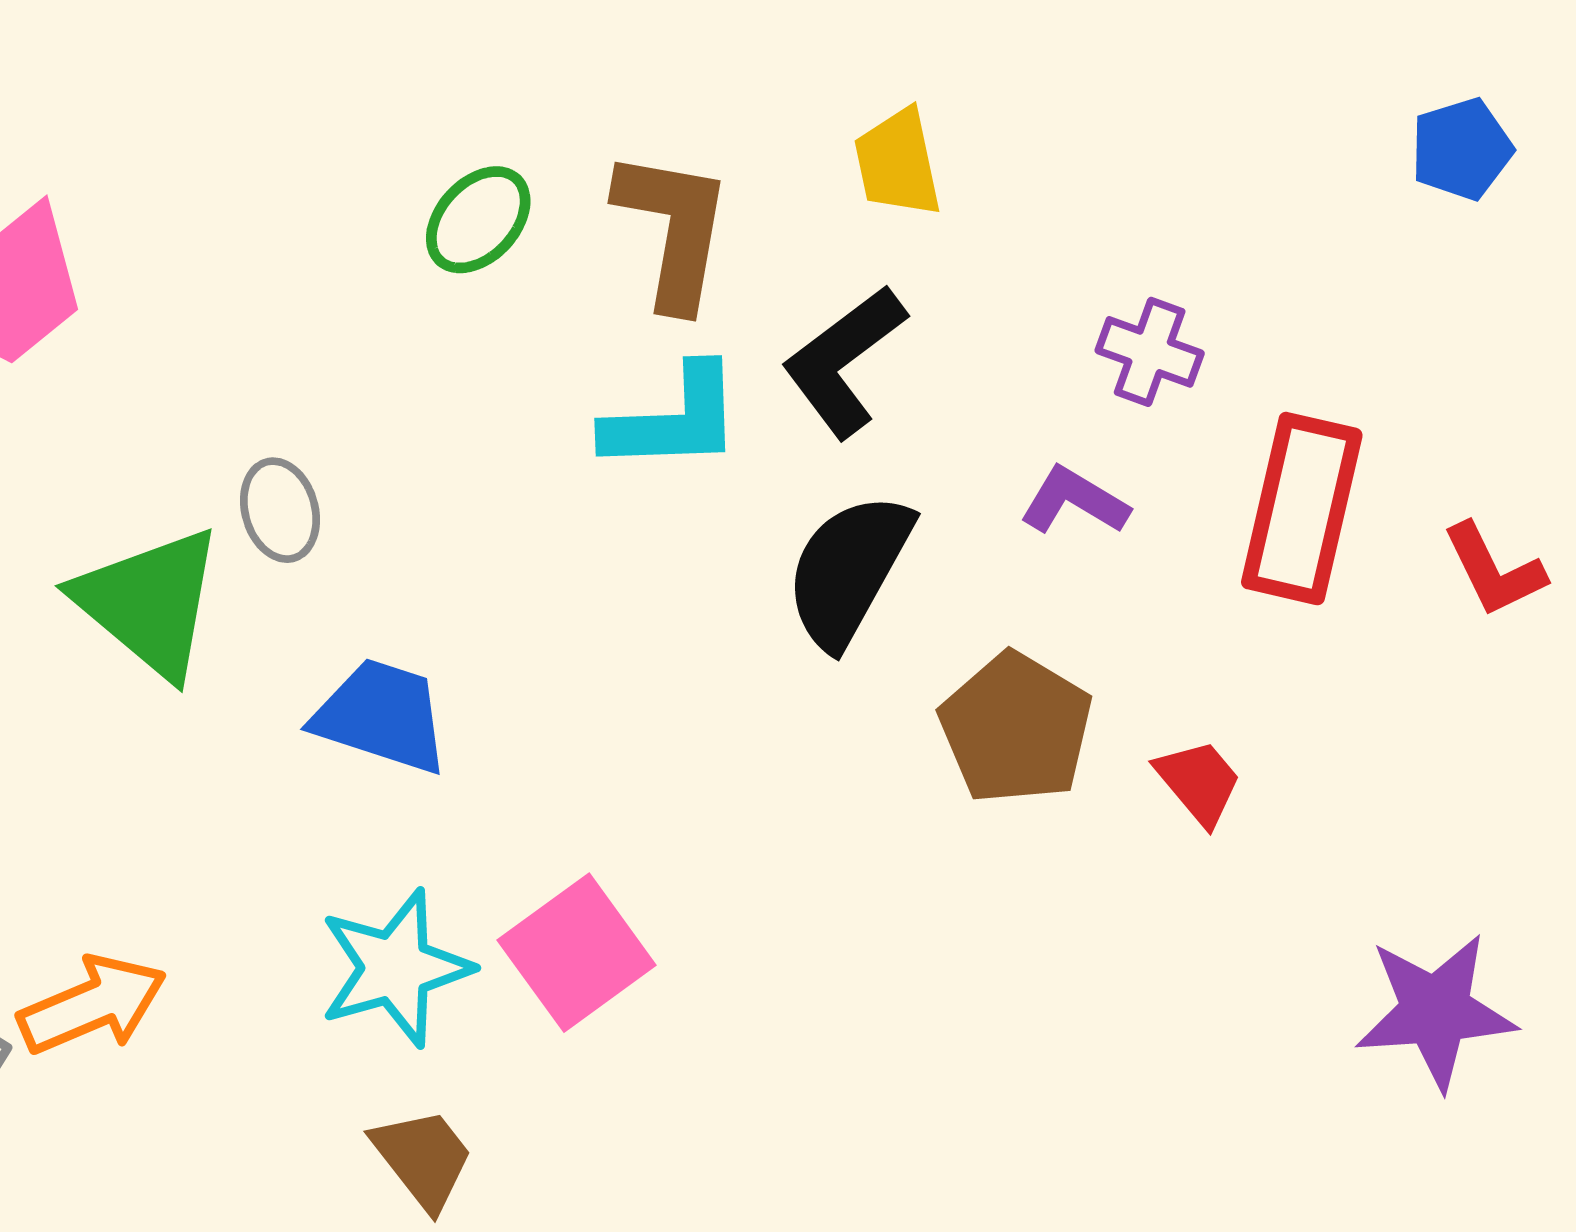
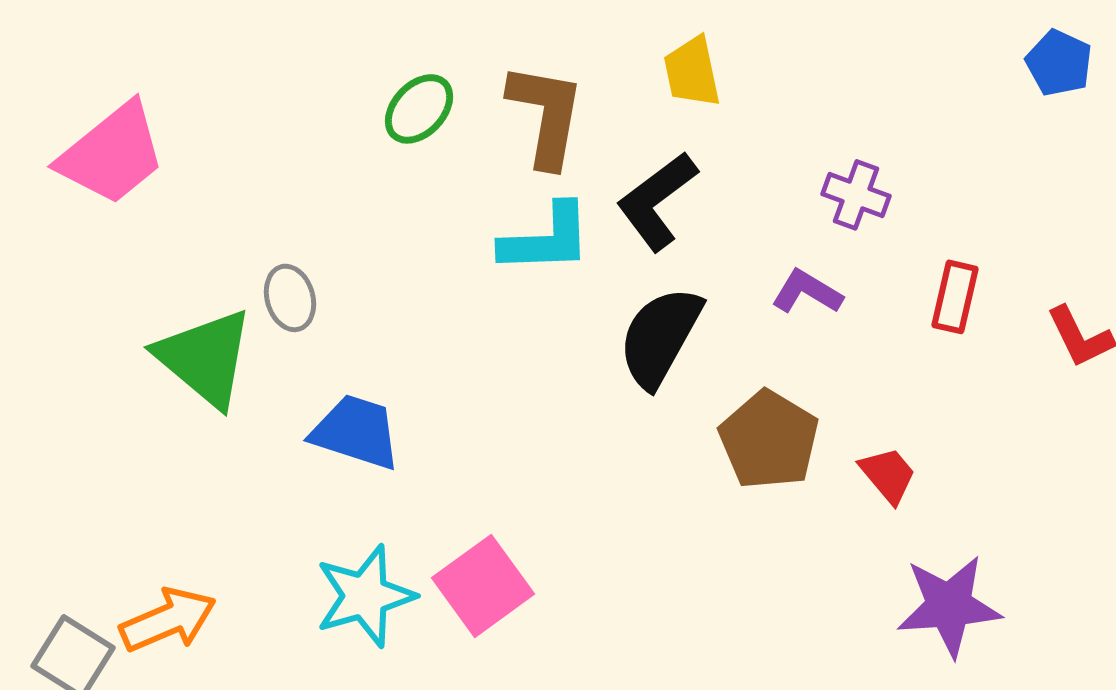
blue pentagon: (1462, 149) -> (1059, 63), turned -30
red rectangle: (1302, 509) -> (955, 297), size x0.6
purple star: (1435, 1011) -> (949, 606), moved

